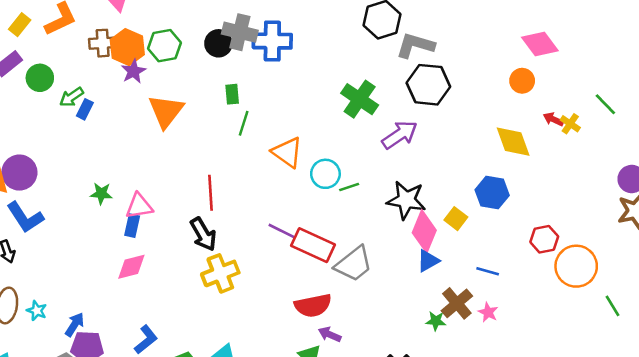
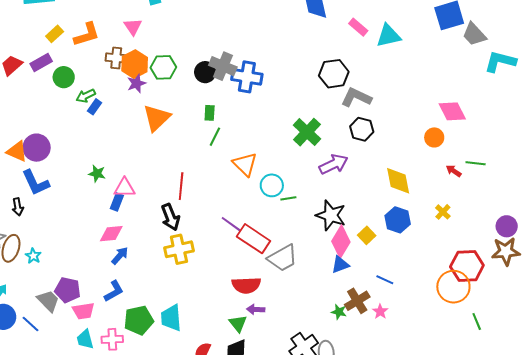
black hexagon: (428, 85) -> (362, 129), size x0.7
green line: (605, 104) -> (476, 163), moved, turned -48
yellow cross: (570, 124) -> (443, 212), moved
yellow diamond: (513, 142) -> (398, 181), moved
red hexagon: (544, 239) -> (467, 266), moved, size x1.5
blue arrow: (75, 324) -> (120, 256), moved
purple arrow: (330, 334) -> (256, 309), turned -30

